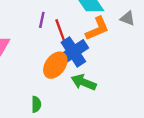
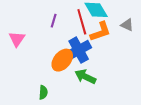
red line: (61, 34) -> (82, 22), moved

